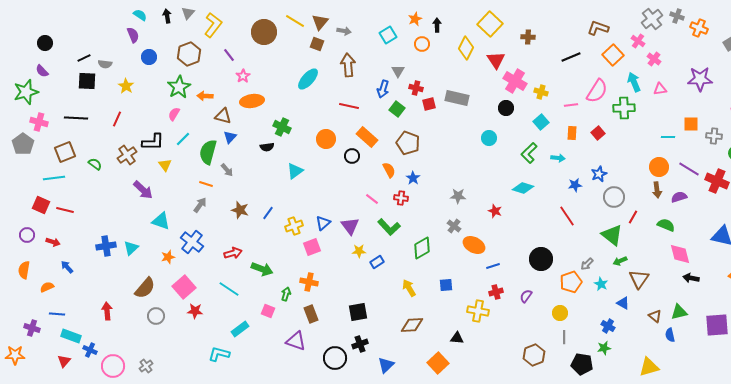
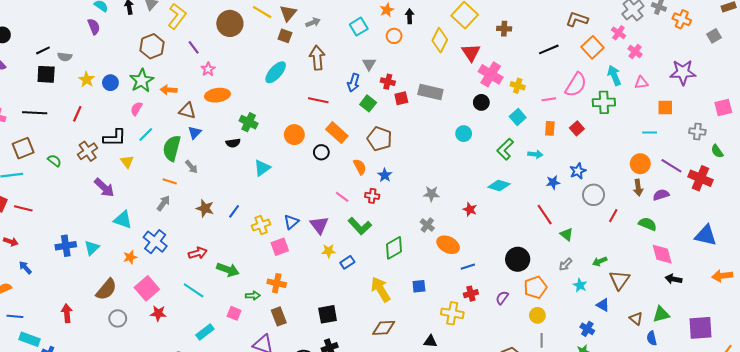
gray arrow: (344, 31) -> (313, 22), turned -32
blue circle: (149, 57) -> (110, 83), moved
orange square: (691, 124) -> (665, 108), moved
green triangle: (612, 235) -> (566, 234), moved, size x0.6
orange pentagon: (571, 282) -> (535, 287), moved
yellow arrow: (409, 288) -> (381, 289), size x1.4
green arrow: (286, 294) -> (253, 296), turned 72

